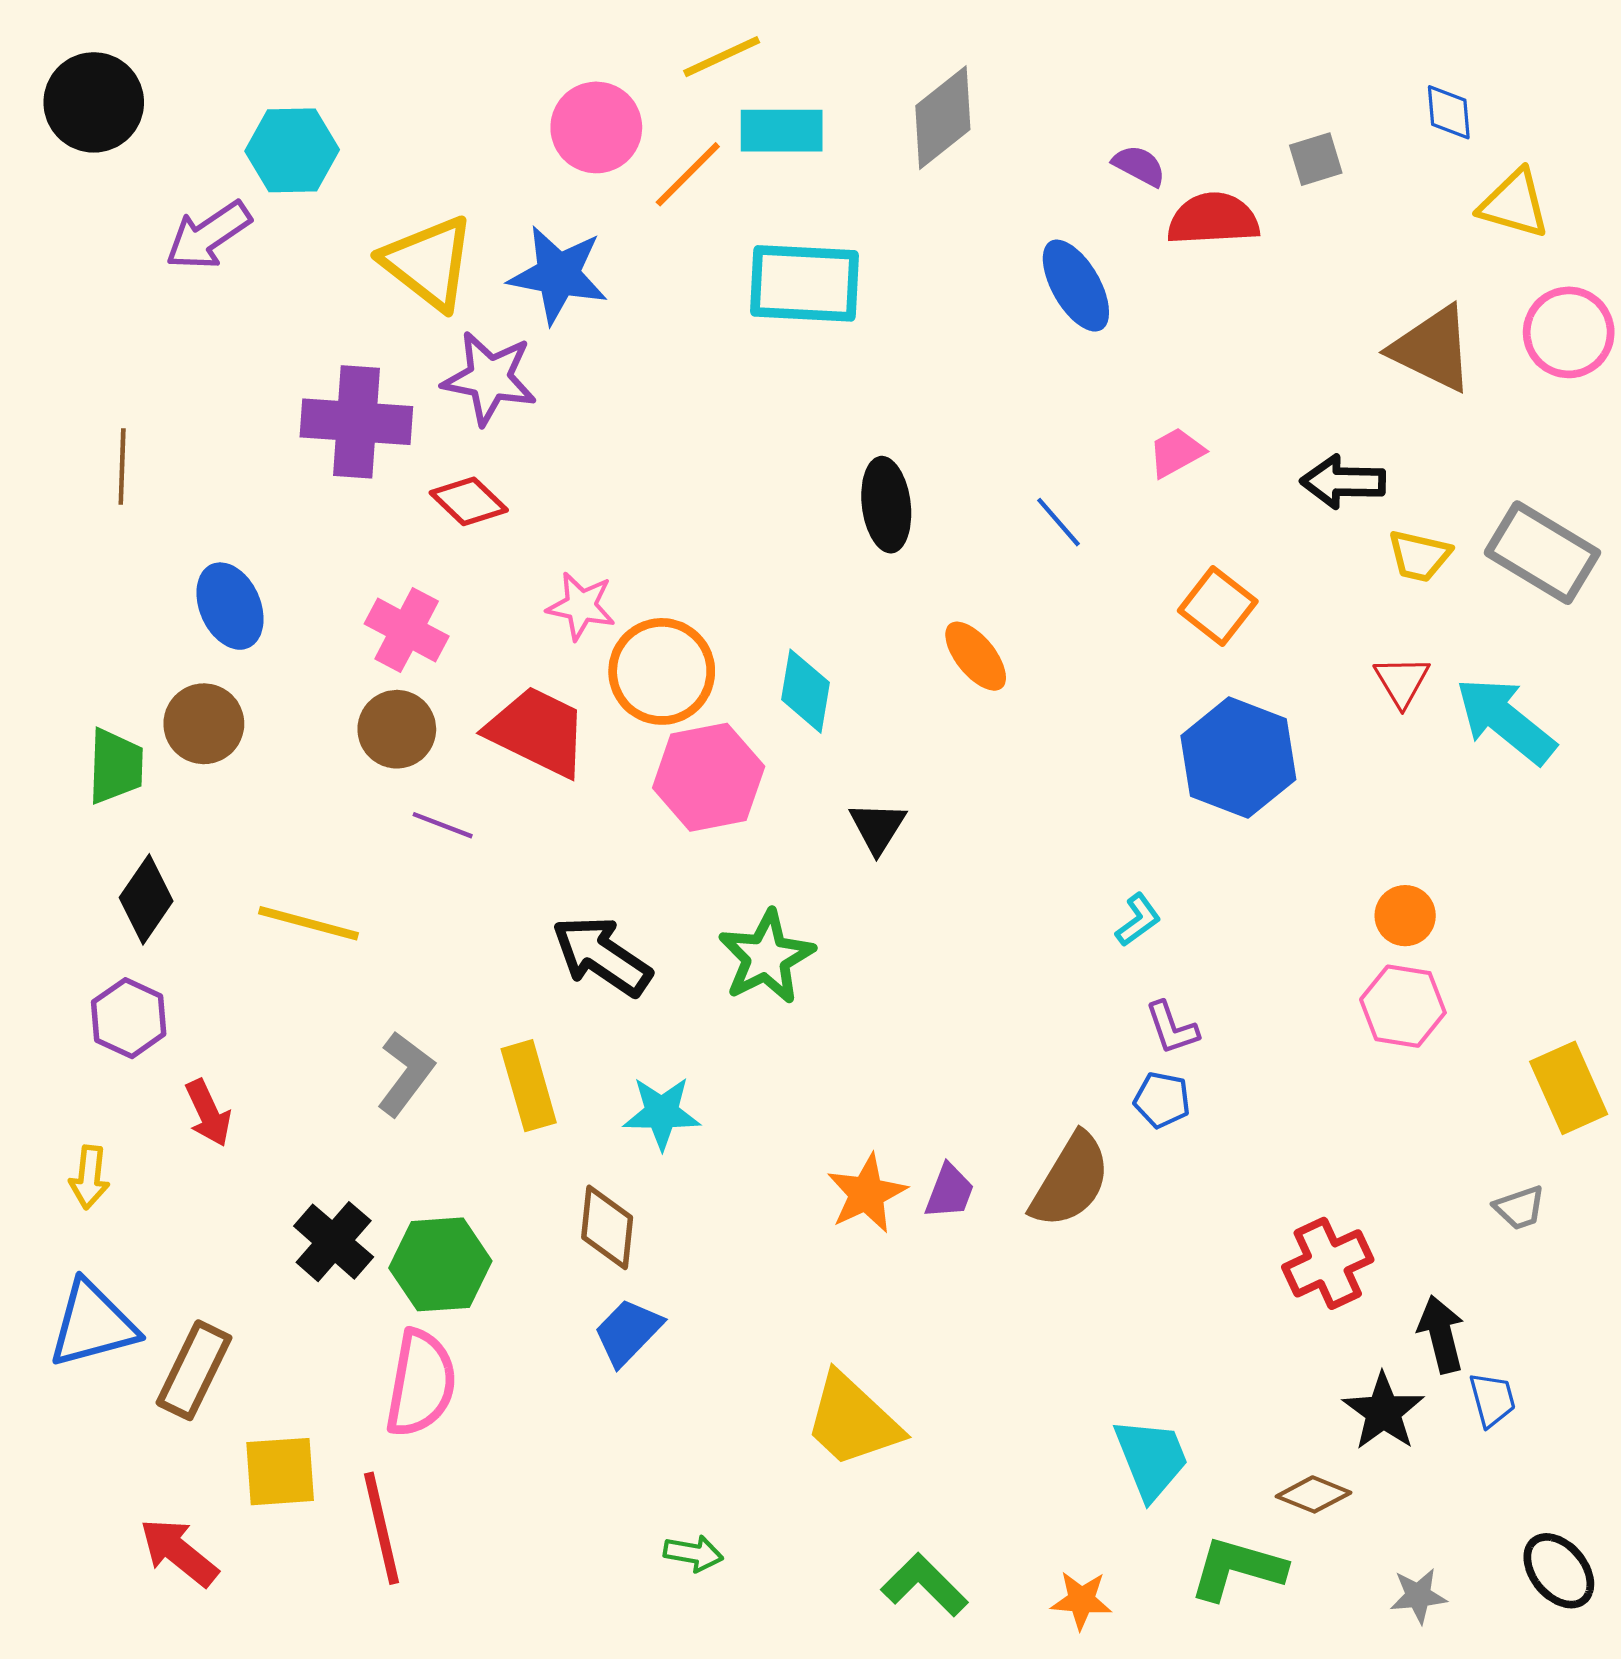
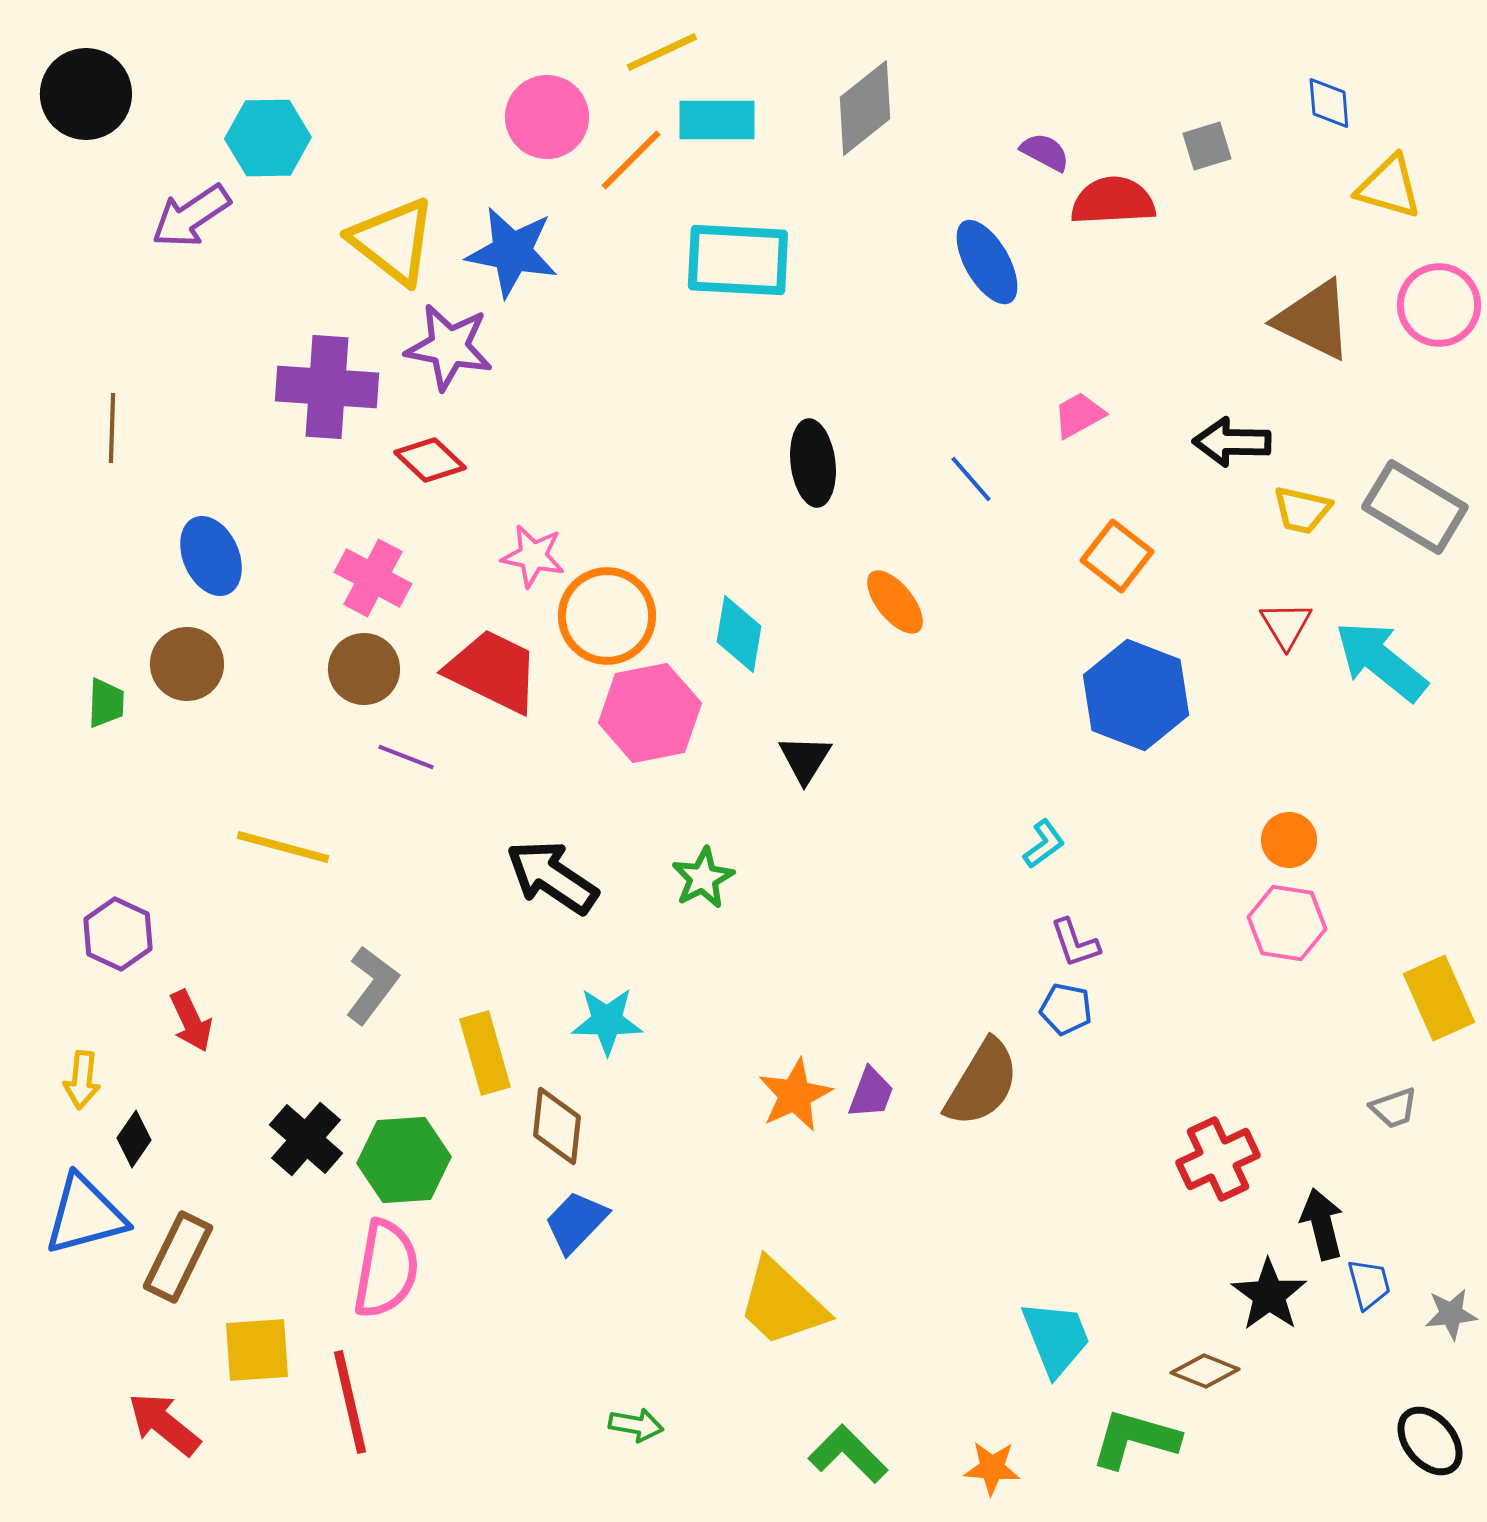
green trapezoid: (116, 766) -> (106, 703), size x0.7
black diamond: (146, 899) -> (134, 1139), moved, size x0.7
green star: (766, 957) -> (703, 878), size x0.7
yellow rectangle: (529, 1086) -> (485, 1053), moved
gray star: (1418, 1596) -> (1451, 1314), moved

